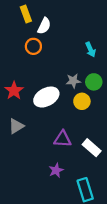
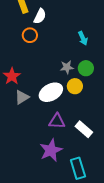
white ellipse: (46, 97) -> (51, 92), moved
gray triangle: (16, 126) -> (22, 97), moved
purple star: (56, 170) -> (51, 150), size x1.6

